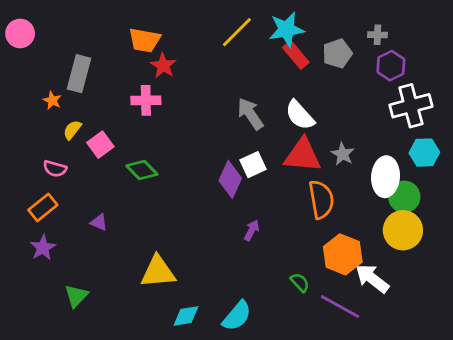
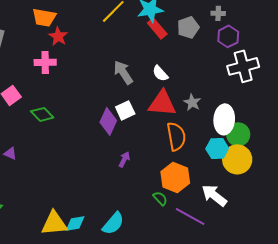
white semicircle: (300, 115) -> (160, 73), size x0.7
cyan hexagon: (424, 153) -> (217, 148), moved
orange hexagon: (343, 254) -> (175, 177), moved
yellow triangle: (158, 272) -> (54, 223), moved

